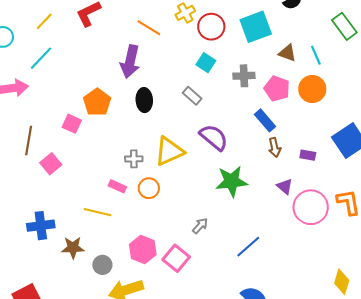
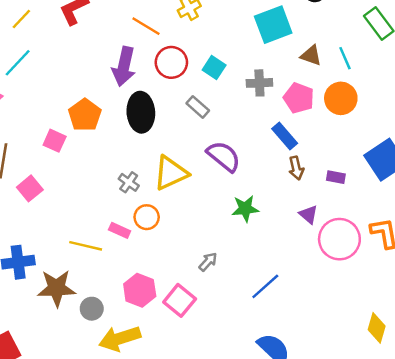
red circle: (211, 27) -> (171, 62), moved
black ellipse: (144, 100) -> (141, 112), size x1.4
gray cross: (134, 159) -> (129, 182), turned 36
green star: (232, 181) -> (245, 209), size x0.7
pink rectangle: (117, 186) -> (120, 230), moved
brown star: (73, 248) -> (57, 288), size x1.4

